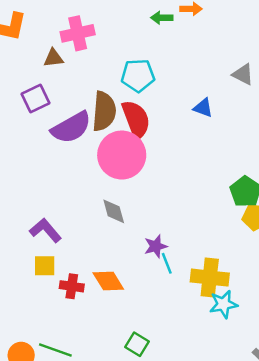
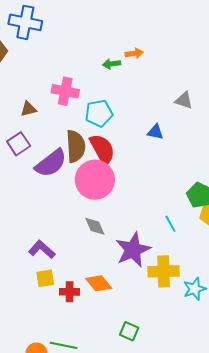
pink cross: (78, 33) -> (65, 91), moved, turned 32
purple star: (156, 246) -> (133, 250), size x1.8
cyan line: (167, 263) -> (170, 224), moved
yellow cross: (210, 278) -> (164, 271), moved

